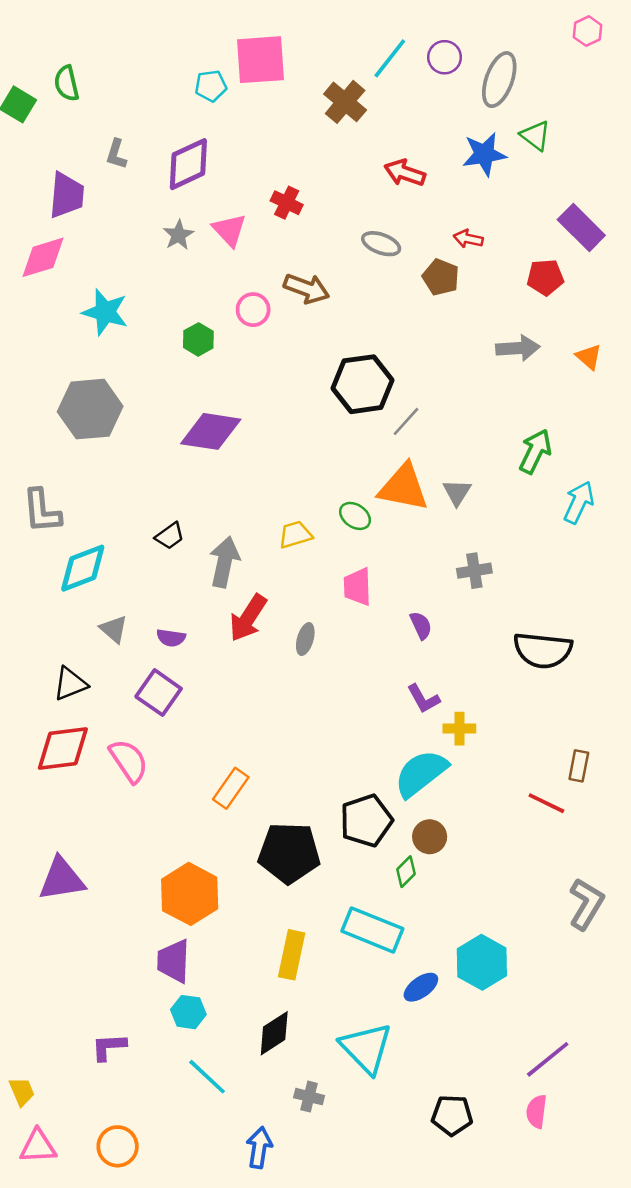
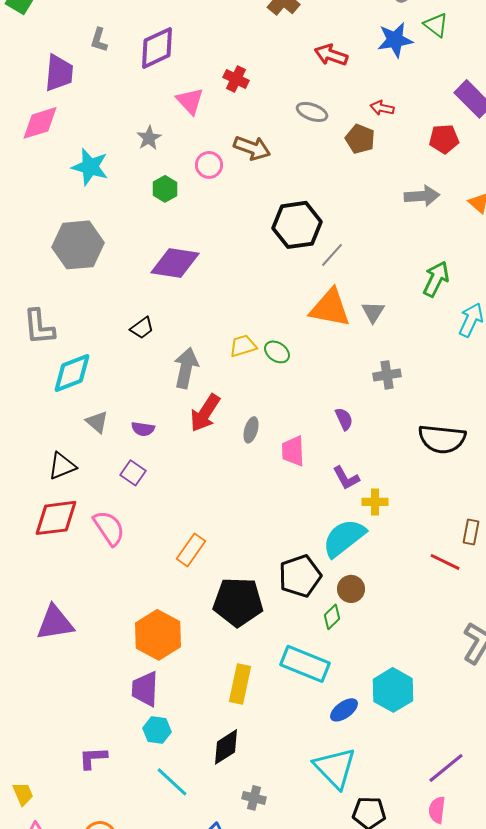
gray star: (178, 235) -> (149, 138), moved
green ellipse: (355, 516) -> (277, 352), moved
black trapezoid: (170, 536) -> (142, 328), moved
pink trapezoid: (357, 587) -> (293, 451), moved
purple square: (159, 693) -> (133, 473), size x0.7
cyan triangle: (366, 1048) -> (335, 768), moved

